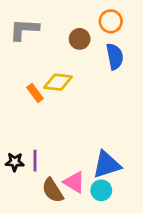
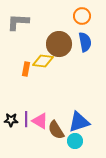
brown circle: (80, 39) -> (59, 44), moved, size x1.6
orange rectangle: (35, 93) -> (26, 69), turned 48
pink triangle: (74, 182) -> (40, 121), moved
brown semicircle: (53, 190) -> (56, 130), moved

